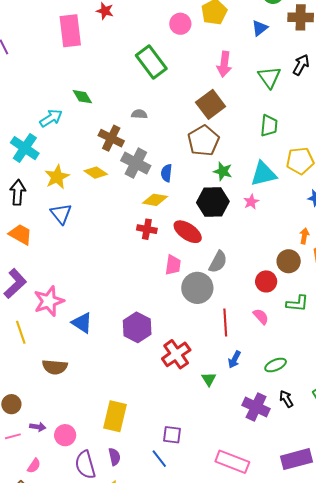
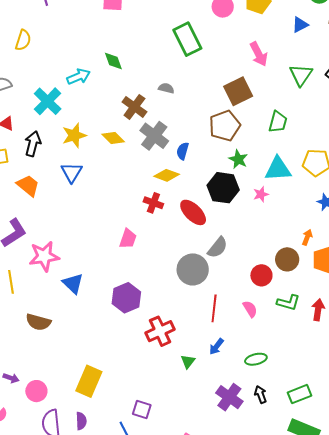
pink arrow: (224, 64) -> (259, 54), turned -45
green trapezoid: (269, 126) -> (278, 122), moved
pink trapezoid: (173, 265) -> (128, 239), moved

